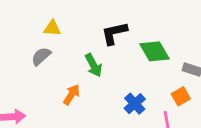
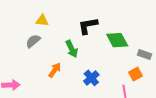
blue cross: (135, 104) -> (91, 78), moved

